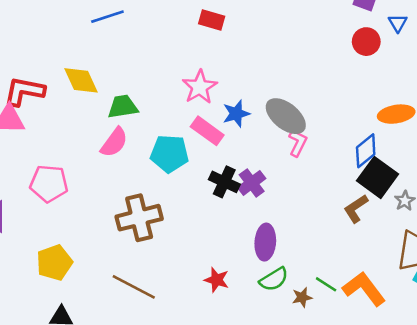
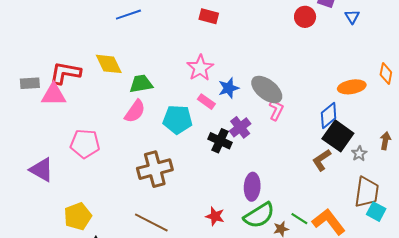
red circle: (366, 42) -> (305, 17), moved
pink rectangle: (207, 131) -> (206, 102), size x0.7
purple cross: (252, 183) -> (240, 127), moved
yellow pentagon: (54, 263) -> (78, 216), moved
green semicircle: (274, 279) -> (259, 215), size x1.4

